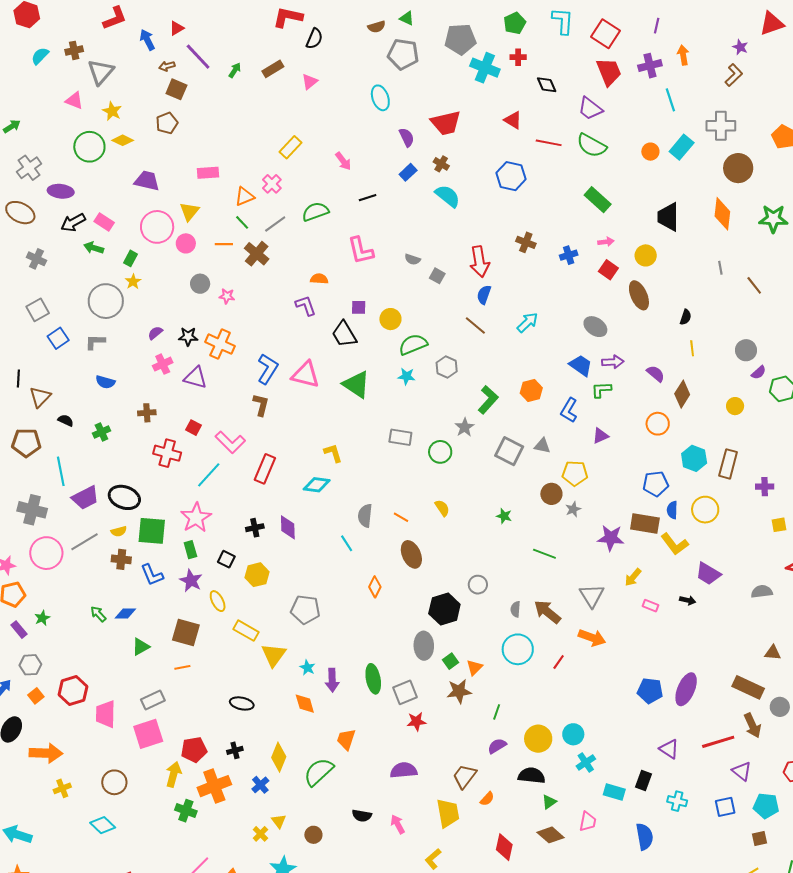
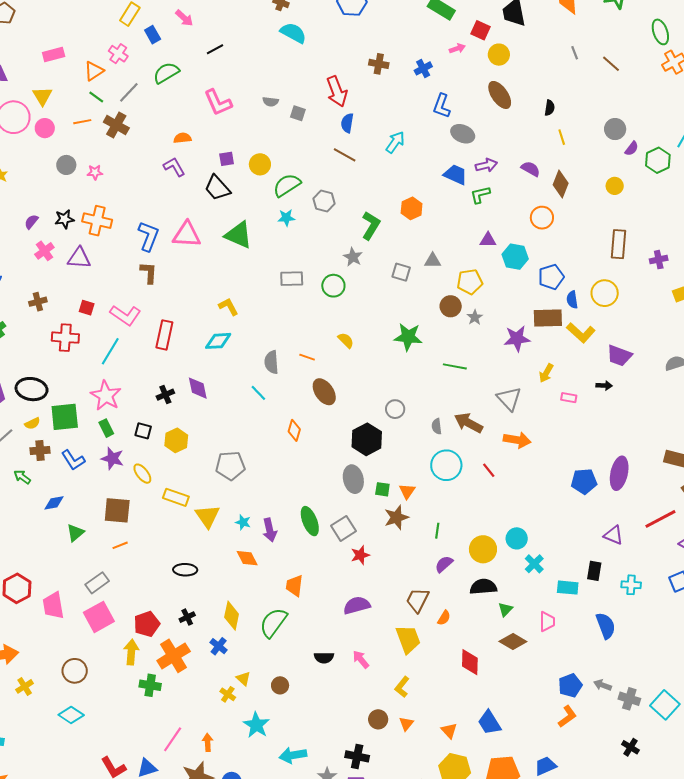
blue rectangle: (408, 172) -> (153, 35), moved, turned -66
red square: (608, 270) -> (481, 30), moved
blue L-shape: (569, 410) -> (442, 106), moved
purple triangle: (600, 436) -> (488, 240), turned 36
gray square: (509, 451) -> (401, 272), size x0.7
cyan hexagon: (694, 458) -> (515, 257), moved
green star: (504, 516) -> (408, 337), size x1.8
green arrow: (98, 614) -> (22, 477), moved
green square: (451, 661) -> (382, 489), turned -35
red line: (559, 662) -> (489, 470), turned -63

